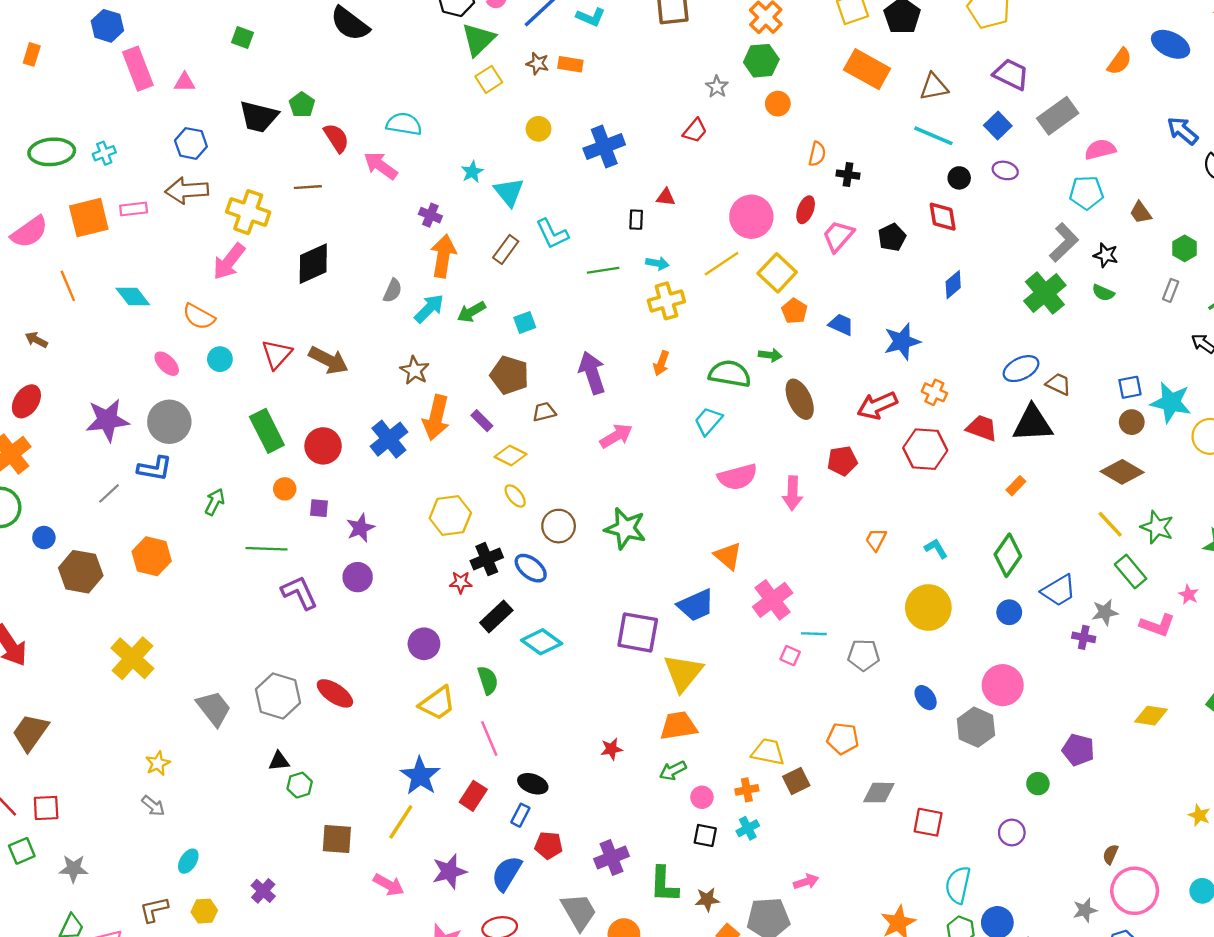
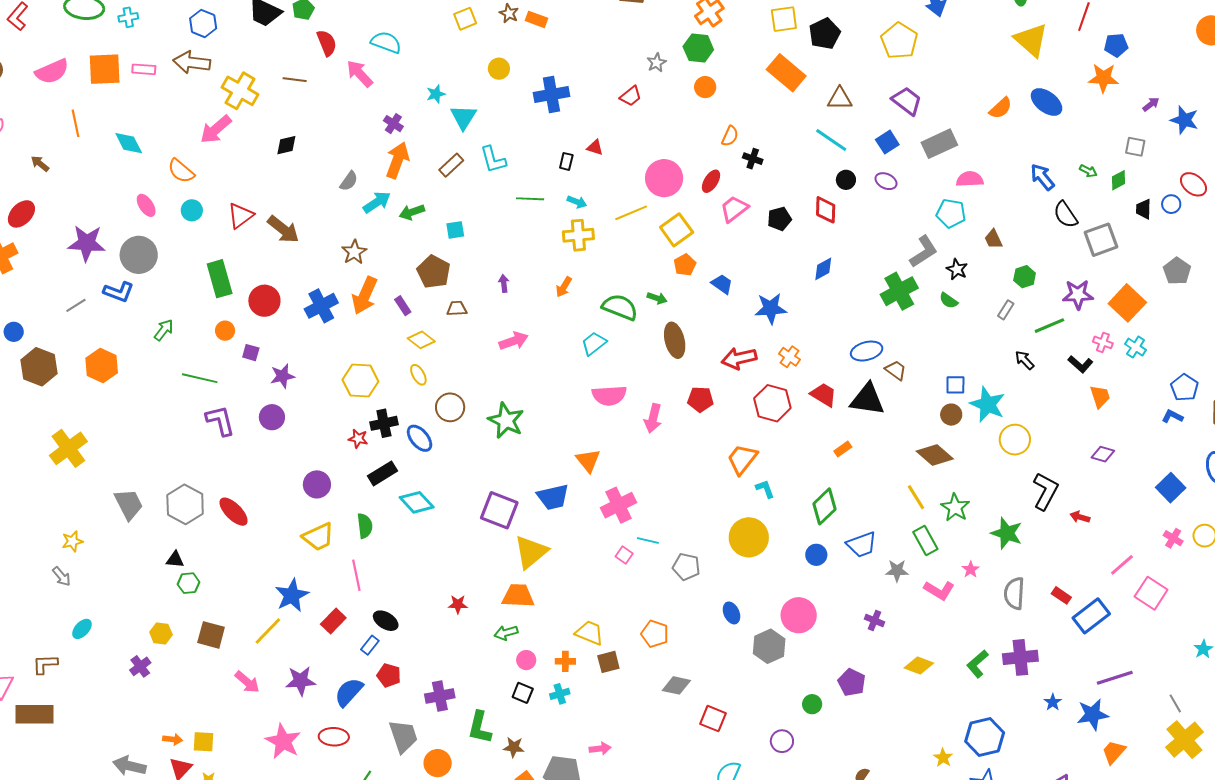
black diamond: (313, 264) -> (286, 145), size x0.6
purple arrow: (592, 373) -> (504, 283), size x0.5
orange trapezoid: (876, 540) -> (742, 459), moved, size x1.6
purple cross: (1084, 637) -> (875, 620), moved
yellow hexagon: (204, 911) -> (161, 633), moved

